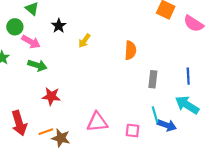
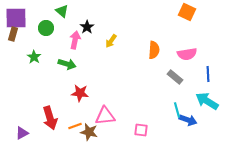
pink semicircle: (194, 24) -> (187, 54), moved, turned -42
pink arrow: (31, 42) -> (75, 40), moved, turned -108
gray rectangle: (153, 79) -> (175, 77), turned -56
pink triangle: (97, 122) -> (105, 116), moved
pink square: (133, 131) -> (141, 130), moved

